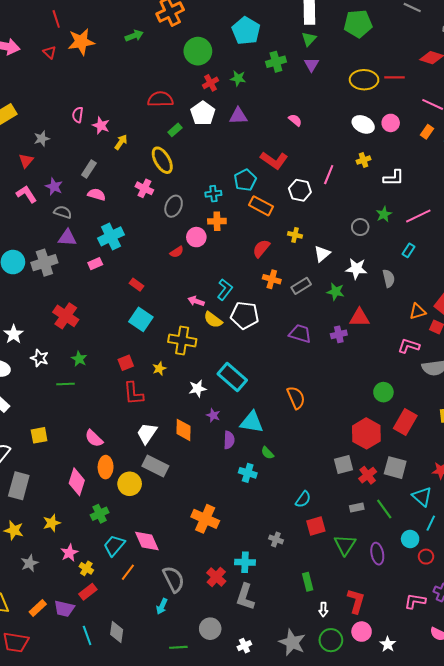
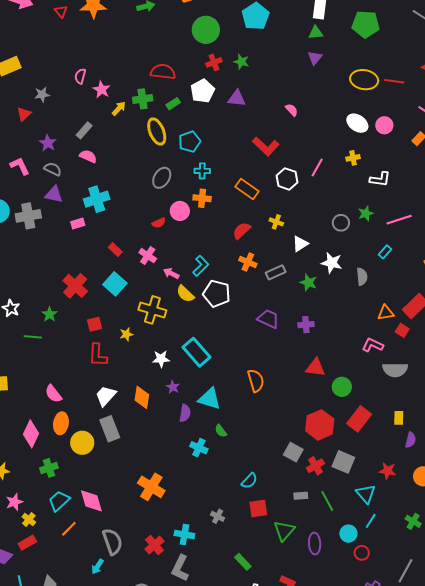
green triangle: (309, 39) -> (316, 33), turned 35
green cross: (276, 62) -> (143, 99), moved
cyan pentagon: (245, 180) -> (190, 142), moved
pink cross: (144, 188) -> (148, 256), moved
pink L-shape: (26, 194) -> (20, 166), moved
red cross: (66, 316) -> (75, 286), moved
red triangle: (359, 317) -> (315, 368), moved
gray square: (343, 465) -> (293, 452), turned 36
gray rectangle: (155, 466) -> (110, 429), turned 35
green rectangle: (308, 582) -> (243, 562), turned -36

